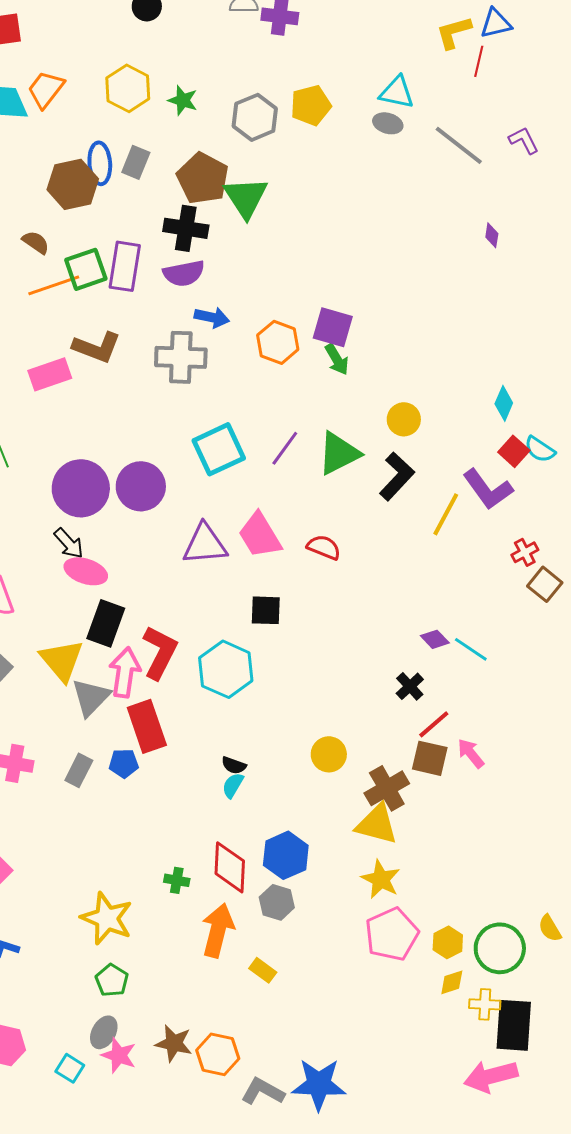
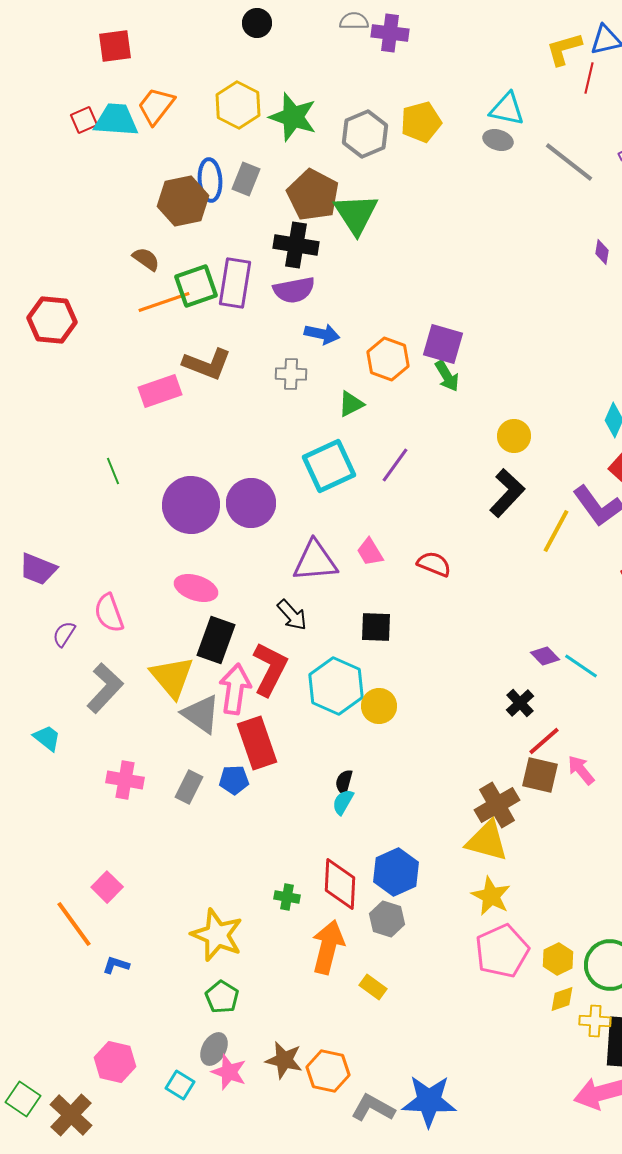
green star: (183, 100) -> (293, 117), size x1.6
gray cross: (181, 357) -> (291, 374), size x0.6
green triangle: (339, 453) -> (351, 404), moved, size x0.6
pink trapezoid: (260, 535) -> (370, 552), size x0.6
black arrow: (69, 543) -> (292, 615), moved
gray triangle: (91, 697) -> (201, 714), turned -39
yellow circle: (329, 754) -> (379, 706), moved
black semicircle: (234, 765) -> (344, 782), turned 85

